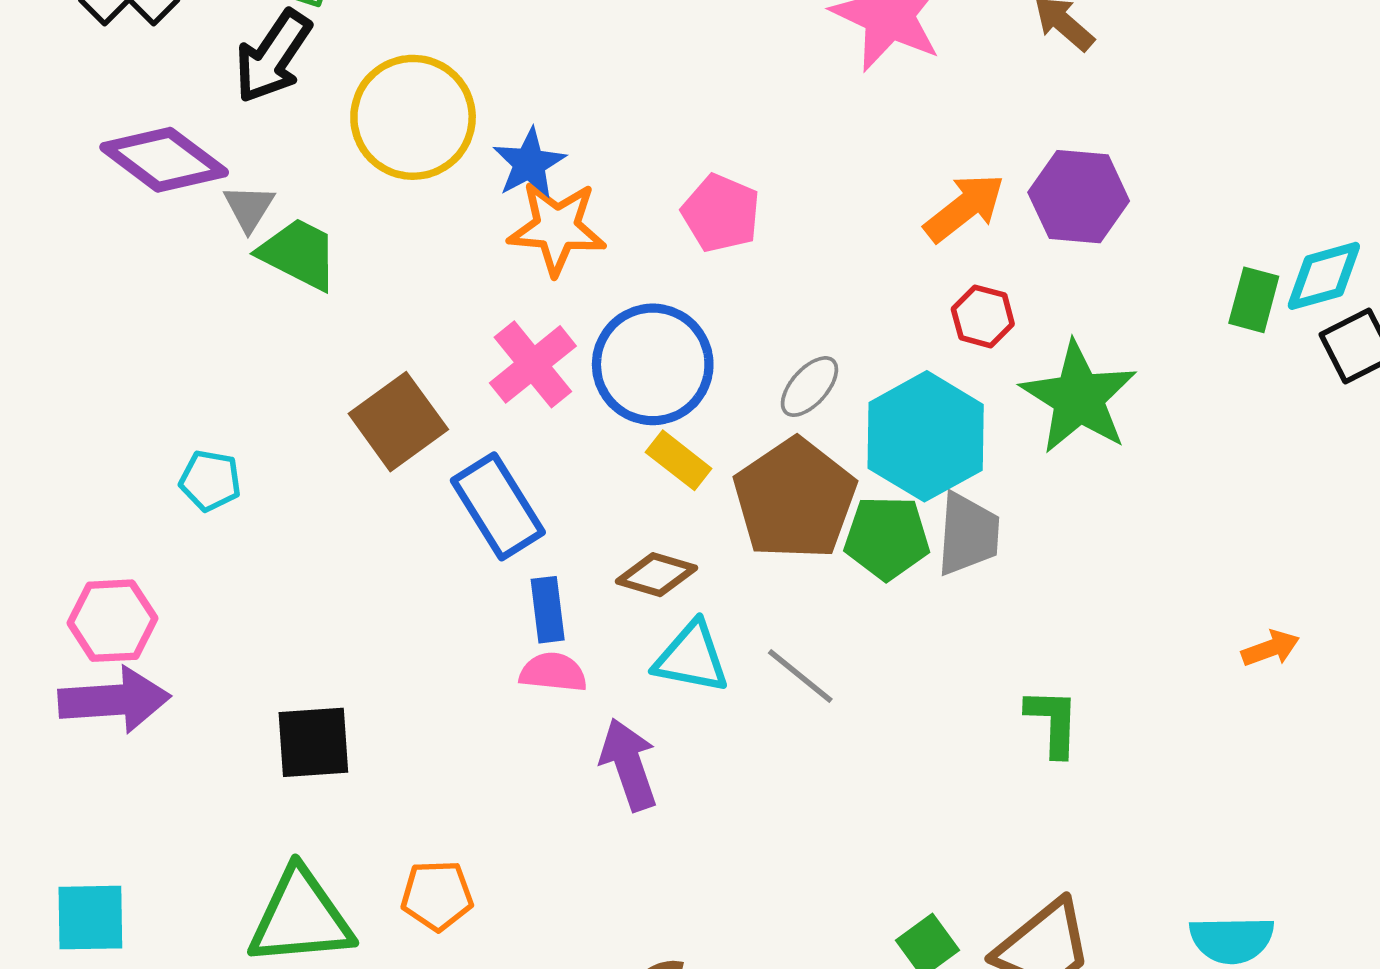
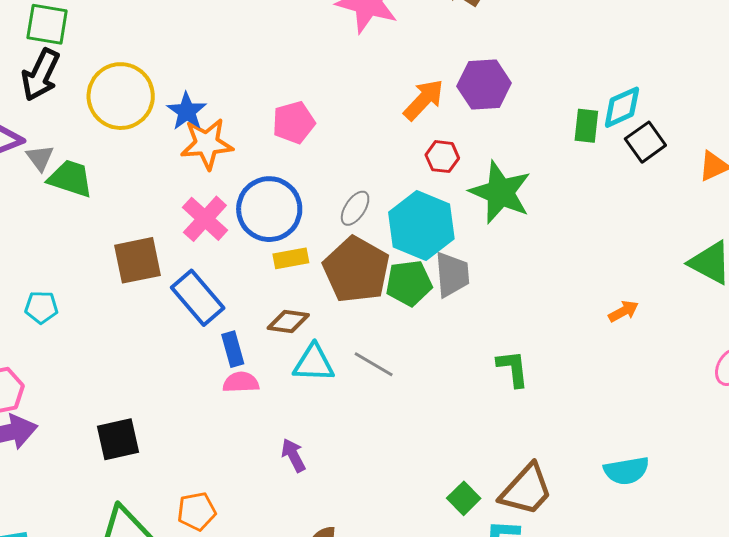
pink pentagon: (721, 213) -> (294, 122), turned -30
brown square: (398, 422) -> (137, 260), turned 33
yellow rectangle: (679, 460) -> (291, 258), turned -40
purple arrow: (629, 765) -> (293, 455), moved, size x0.7

